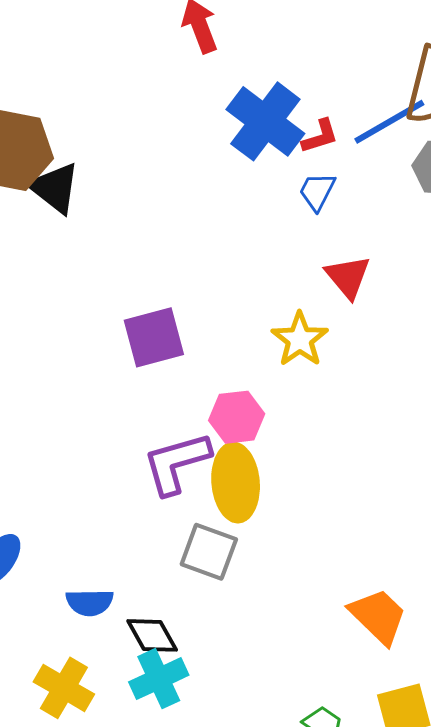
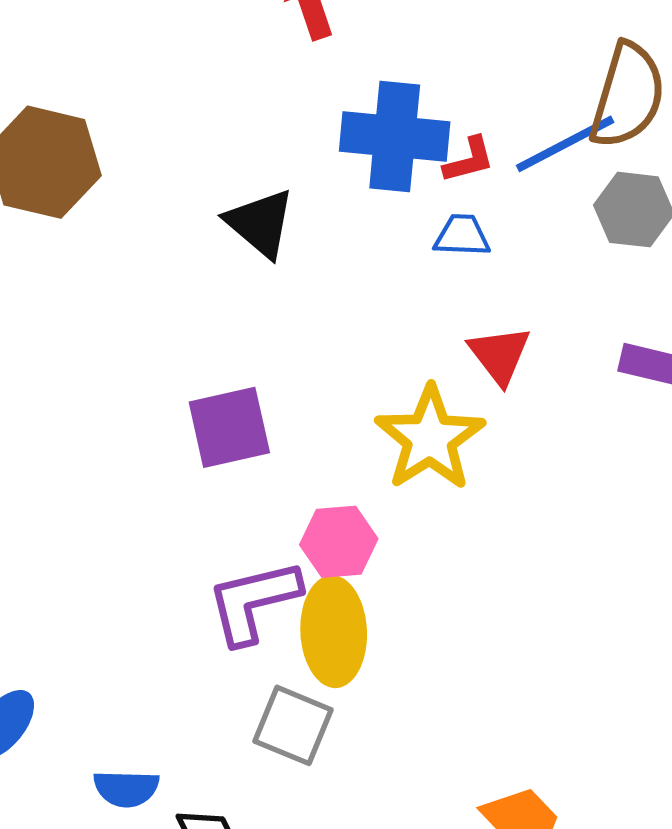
blue cross: (265, 121) -> (395, 137), turned -34
black triangle: (55, 188) -> (260, 223), moved
blue trapezoid: (317, 191) -> (462, 236), turned 63
yellow star: (300, 339) -> (430, 438), size x1.4

